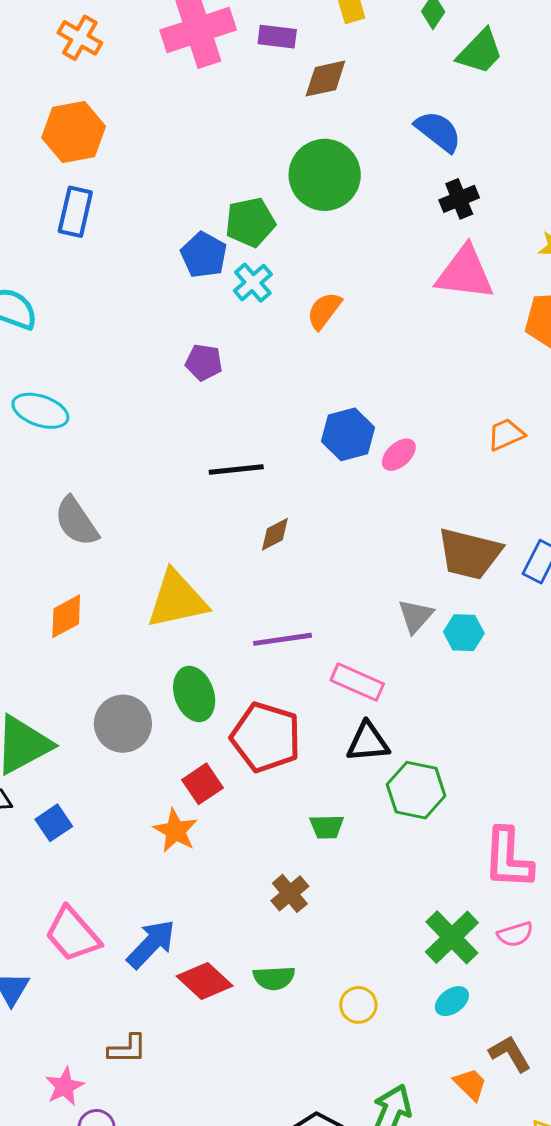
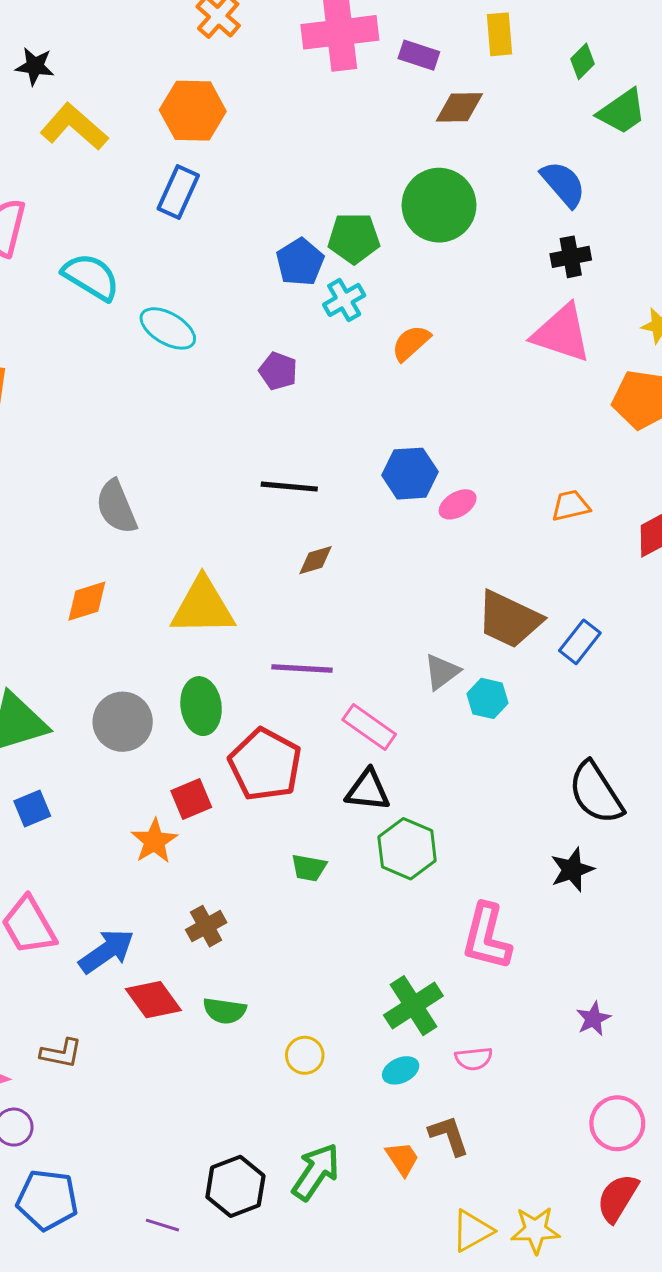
cyan ellipse: (40, 411) -> (168, 328), moved
brown cross: (290, 893) -> (206, 926), moved
pink semicircle: (515, 934) -> (474, 1059), moved

